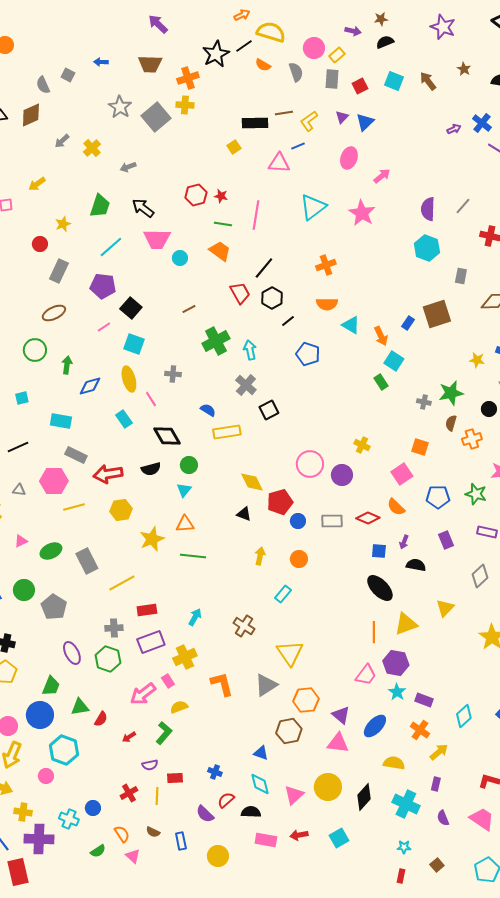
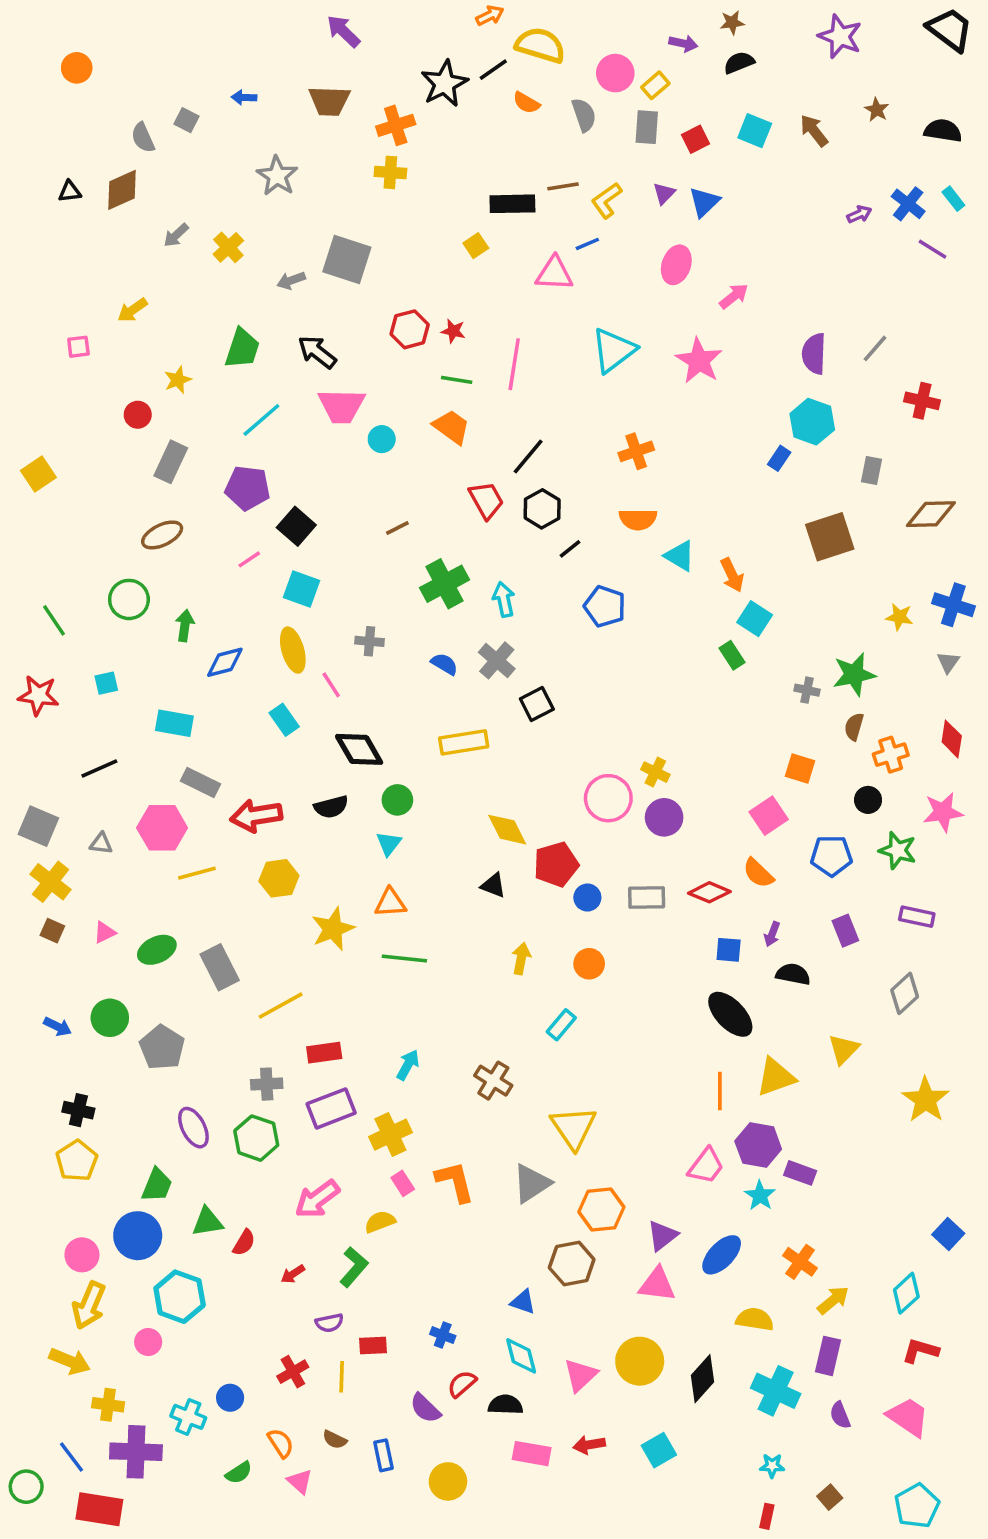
gray square: (156, 117) -> (347, 260), moved, turned -32
blue rectangle: (408, 323) -> (779, 458), moved
black circle: (489, 409) -> (868, 800), moved
blue semicircle: (208, 410) -> (444, 664), moved
yellow cross: (362, 445) -> (655, 772), moved
pink rectangle: (168, 681) -> (403, 1183), moved
purple rectangle: (424, 700) -> (800, 1173), moved
purple triangle: (341, 715) -> (662, 1236), turned 42
cyan diamond: (464, 716) -> (906, 1293), moved
purple rectangle: (436, 784) -> (828, 1356), size x1.5
red rectangle: (18, 872) -> (99, 1509), turned -68

